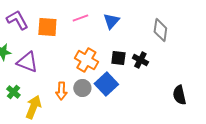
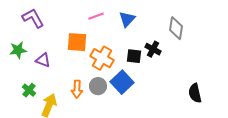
orange square: (47, 27) -> (77, 42), moved
black cross: (140, 60) -> (153, 49), moved
purple triangle: (27, 62) -> (43, 60), size x0.7

